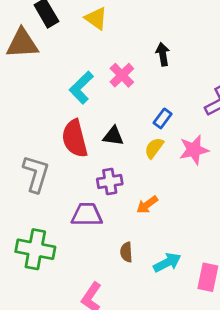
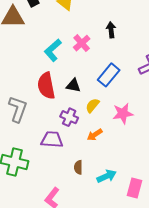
blue rectangle: (163, 118) -> (109, 75), size x1.6
yellow semicircle: (154, 148) -> (92, 105), moved
pink star: (194, 150) -> (123, 114), moved
purple cross: (110, 181) -> (69, 117), turned 30

